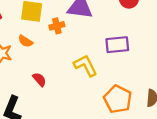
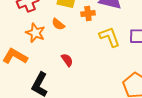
yellow L-shape: (85, 66) -> (110, 37), moved

